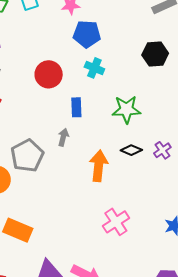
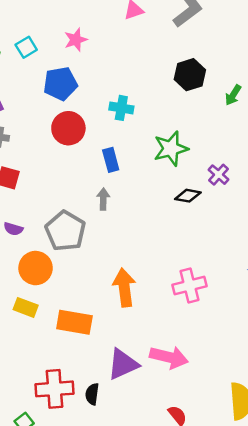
blue pentagon: (87, 34) -> (60, 84), moved
purple cross: (162, 150) -> (219, 175), moved
orange arrow: (99, 166) -> (124, 288), moved
pink cross: (116, 222) -> (189, 286), turned 32

